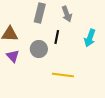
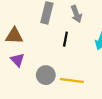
gray circle: (39, 49) -> (46, 75), moved

